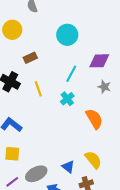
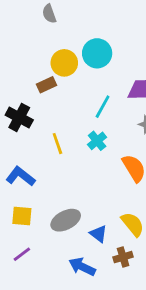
yellow circle: (12, 30) -> (64, 63), moved
yellow line: (38, 89) -> (57, 144), moved
gray ellipse: (36, 174) -> (66, 220), moved

